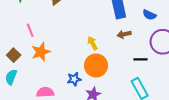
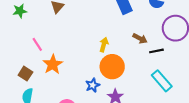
brown arrow: (124, 34) -> (140, 38), moved, turned -128
yellow arrow: (92, 43) -> (104, 45), turned 56

